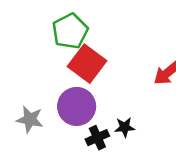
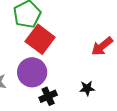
black star: (125, 127) -> (87, 88), moved

